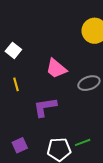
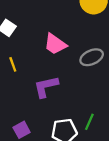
green line: (83, 142) -> (89, 122), turned -42

